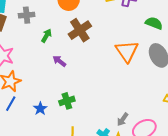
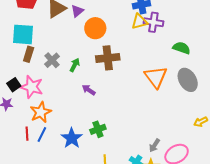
gray cross: (27, 15) -> (52, 60), moved, turned -35
brown cross: (80, 30) -> (108, 58), turned 30
blue star: (40, 109) -> (72, 138), size x1.5

